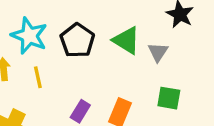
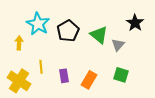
yellow line: (38, 77) -> (41, 67), moved
purple rectangle: (80, 111) -> (64, 76), turned -48

